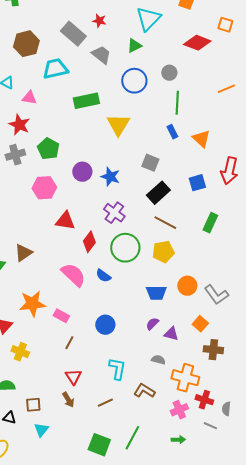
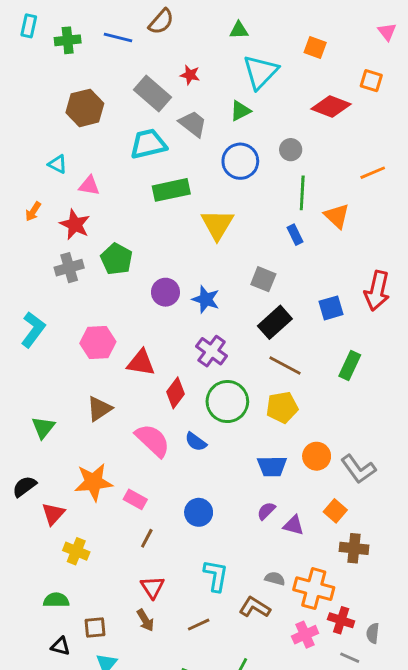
cyan trapezoid: (55, 69) -> (148, 144), moved
orange triangle: (201, 139) -> (337, 216), moved
pink hexagon: (44, 188) -> (98, 343), moved
brown triangle: (23, 253) -> (99, 409), moved
gray semicircle: (158, 360) -> (275, 579), moved

